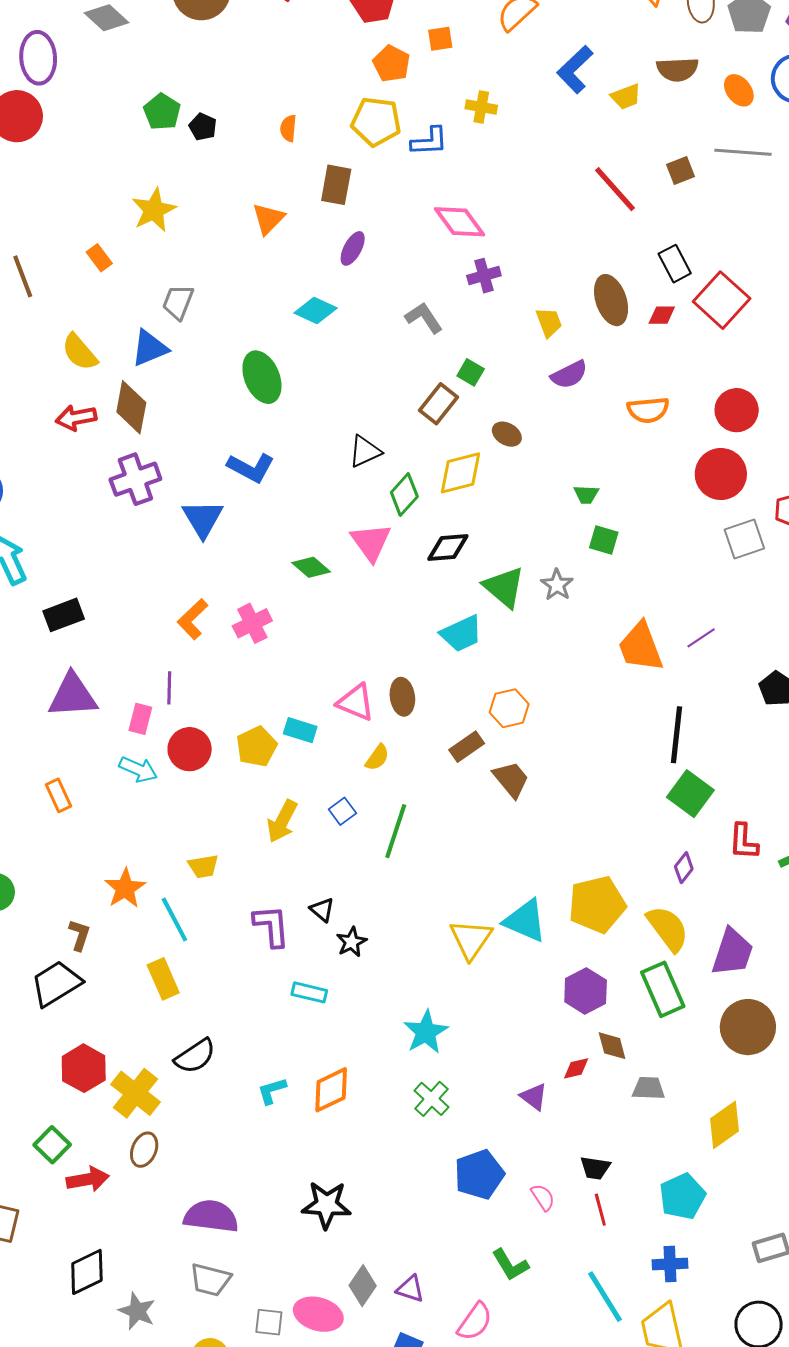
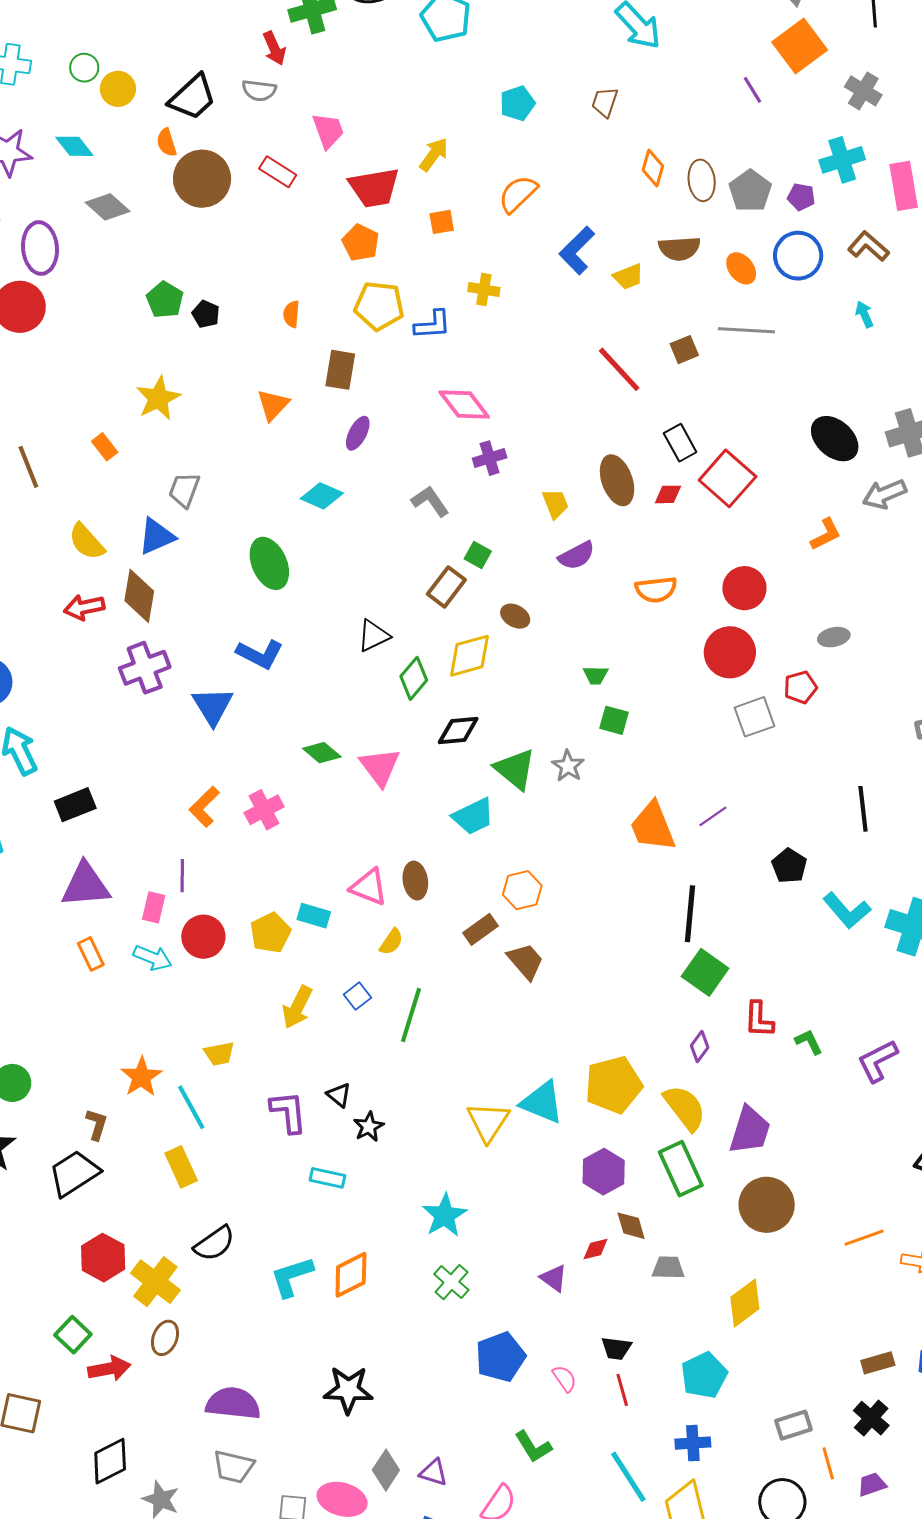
orange pentagon: (391, 64) -> (361, 243), moved
pink triangle: (371, 542) -> (380, 767), moved
orange rectangle: (58, 795) -> (91, 954), moved
cyan L-shape: (272, 1091) -> (292, 1277), size x1.5

